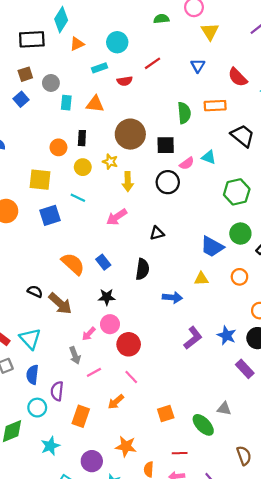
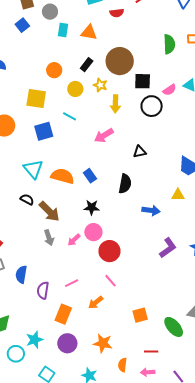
black rectangle: (82, 138) -> (87, 65), moved, turned 32
black square: (166, 145) -> (143, 81), moved
orange semicircle: (73, 264) -> (62, 176), turned -30
cyan triangle: (30, 339) -> (33, 169), moved
gray arrow: (75, 355) -> (49, 238), moved
pink line: (94, 372) -> (72, 283), moved
cyan circle: (37, 408) -> (16, 354), moved
purple circle: (92, 461) -> (67, 343), moved

